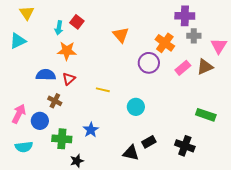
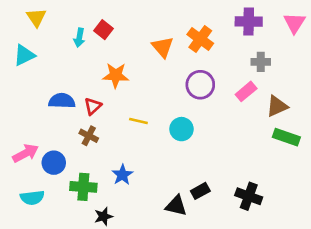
gray cross: (194, 36) -> (261, 62), moved
orange cross: (165, 43) -> (200, 39), moved
pink triangle: (219, 46) -> (294, 23), moved
orange star: (67, 51) -> (116, 75), moved
brown triangle: (205, 67) -> (277, 106), moved
brown cross: (55, 101) -> (89, 136), moved
cyan circle: (136, 107) -> (181, 129), moved
pink arrow: (19, 114) -> (26, 153), turned 36
green rectangle: (206, 115) -> (286, 137), moved

